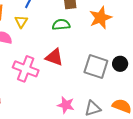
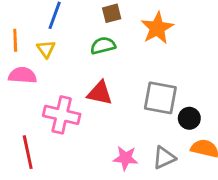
black circle: (120, 64) -> (189, 118), moved

